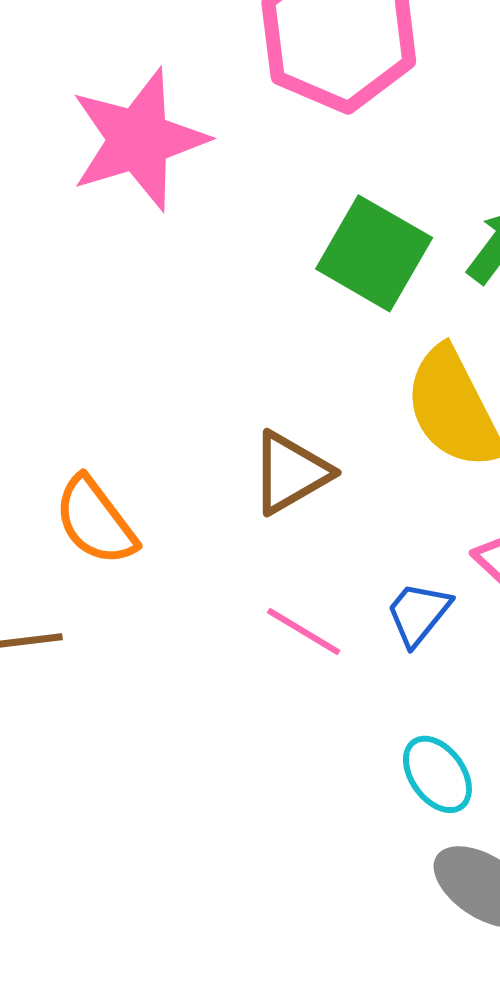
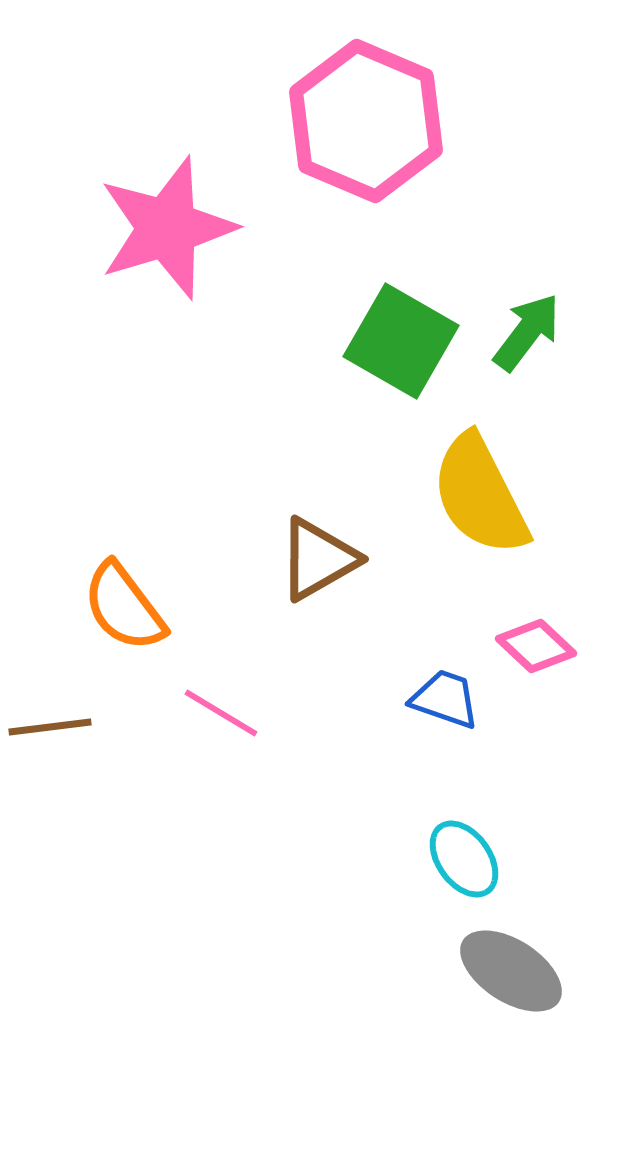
blue trapezoid: (418, 613) -> (445, 699), turned 70
pink line: (304, 632) -> (221, 713), moved

